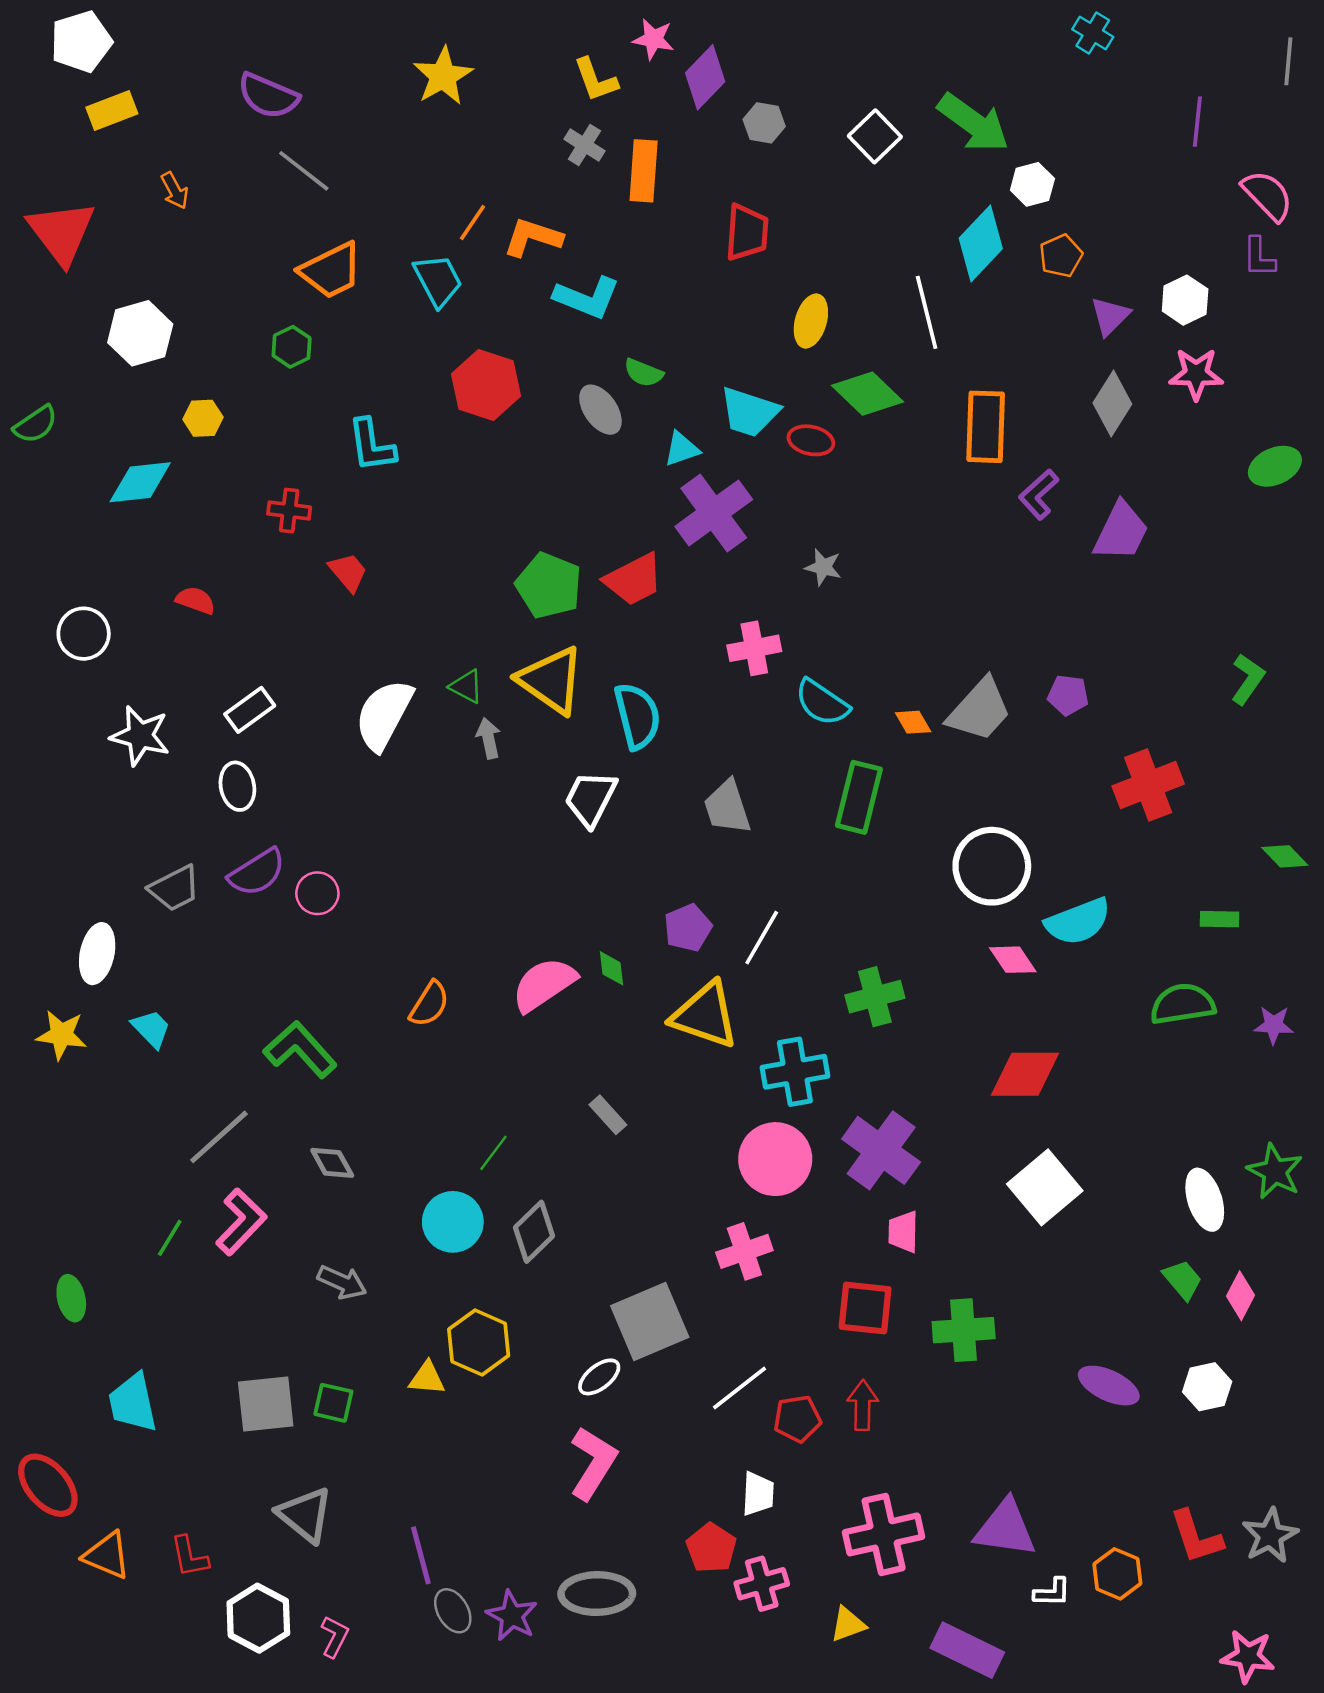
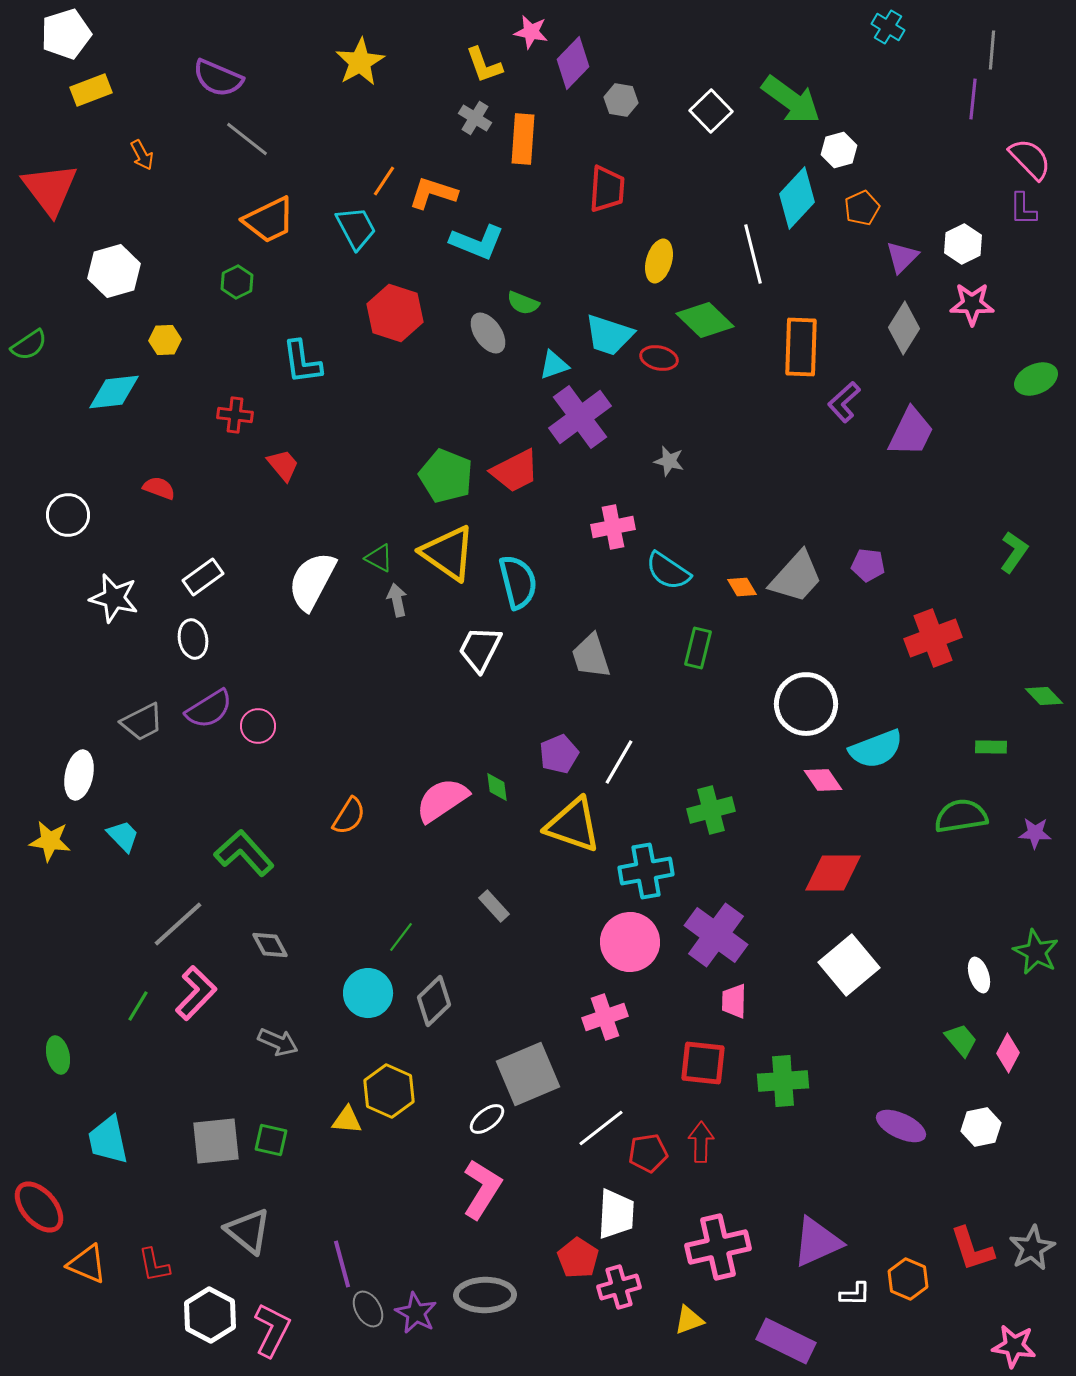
gray line: (1288, 61) -> (992, 50), moved
green rectangle: (859, 797) -> (698, 648), size x0.7
white ellipse: (1205, 1200) -> (979, 975), size x0.7
white trapezoid: (758, 1494) -> (616, 1214), size x1.4
purple triangle: (1005, 1528) -> (817, 1242), turned -32
pink L-shape: (335, 1637) -> (272, 1330), size x1.6

